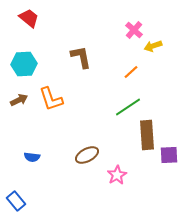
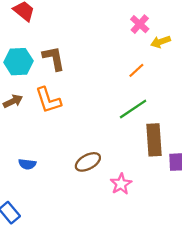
brown L-shape: (81, 57) -> (54, 58), moved

